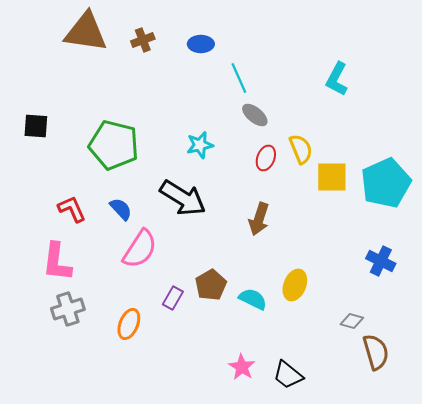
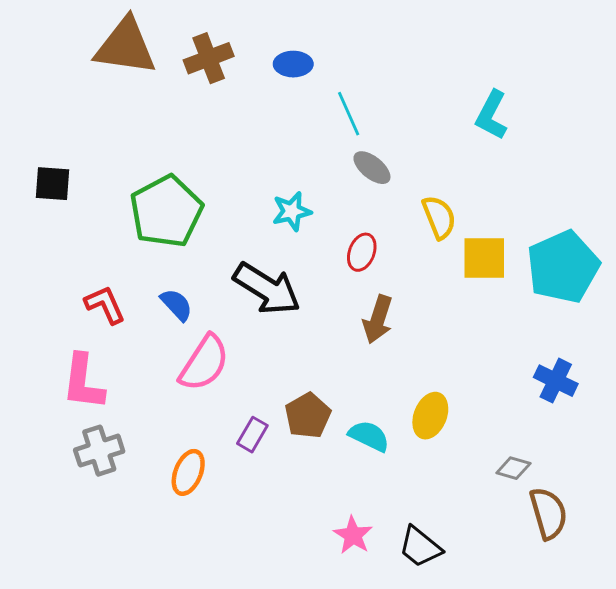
brown cross: (143, 40) -> (209, 58), size x1.4
green pentagon: (114, 145) -> (166, 211), turned 30
red ellipse: (266, 158) -> (362, 252), moved

